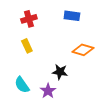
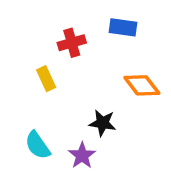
red cross: (29, 19) -> (72, 43), moved
orange diamond: (83, 50) -> (142, 85), turned 35

